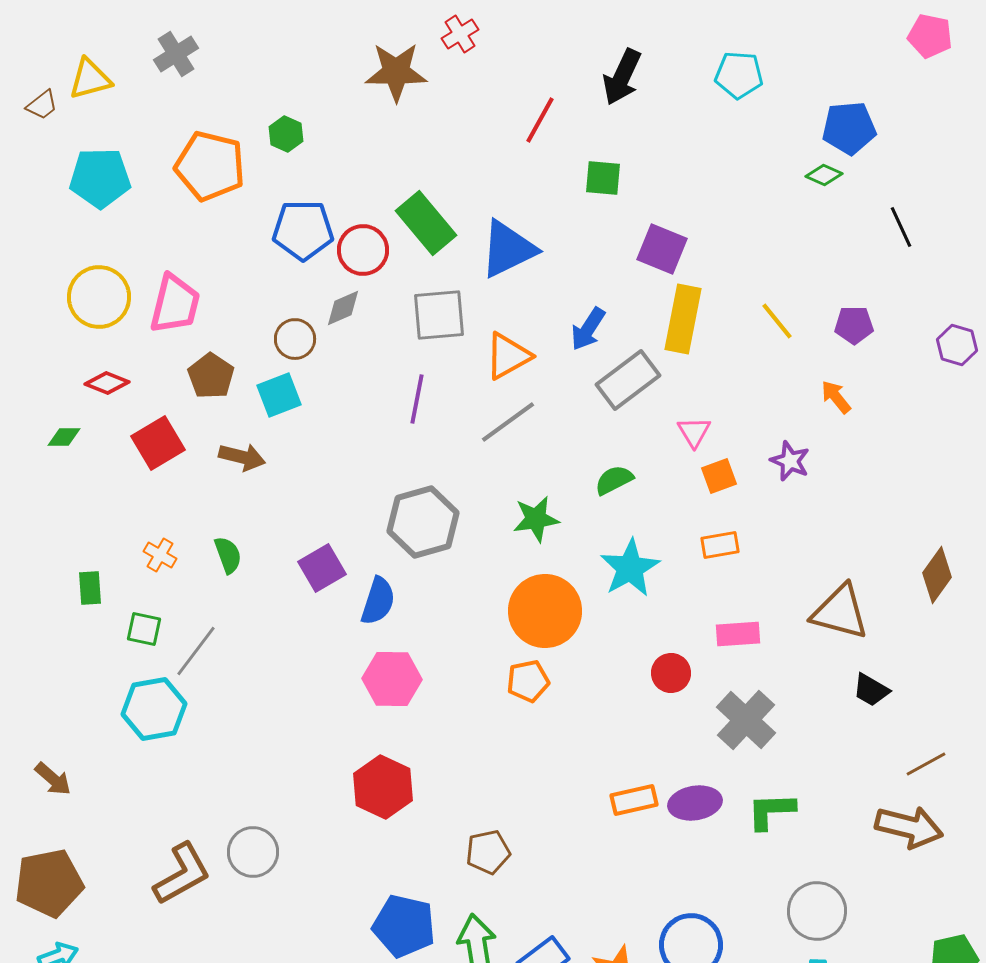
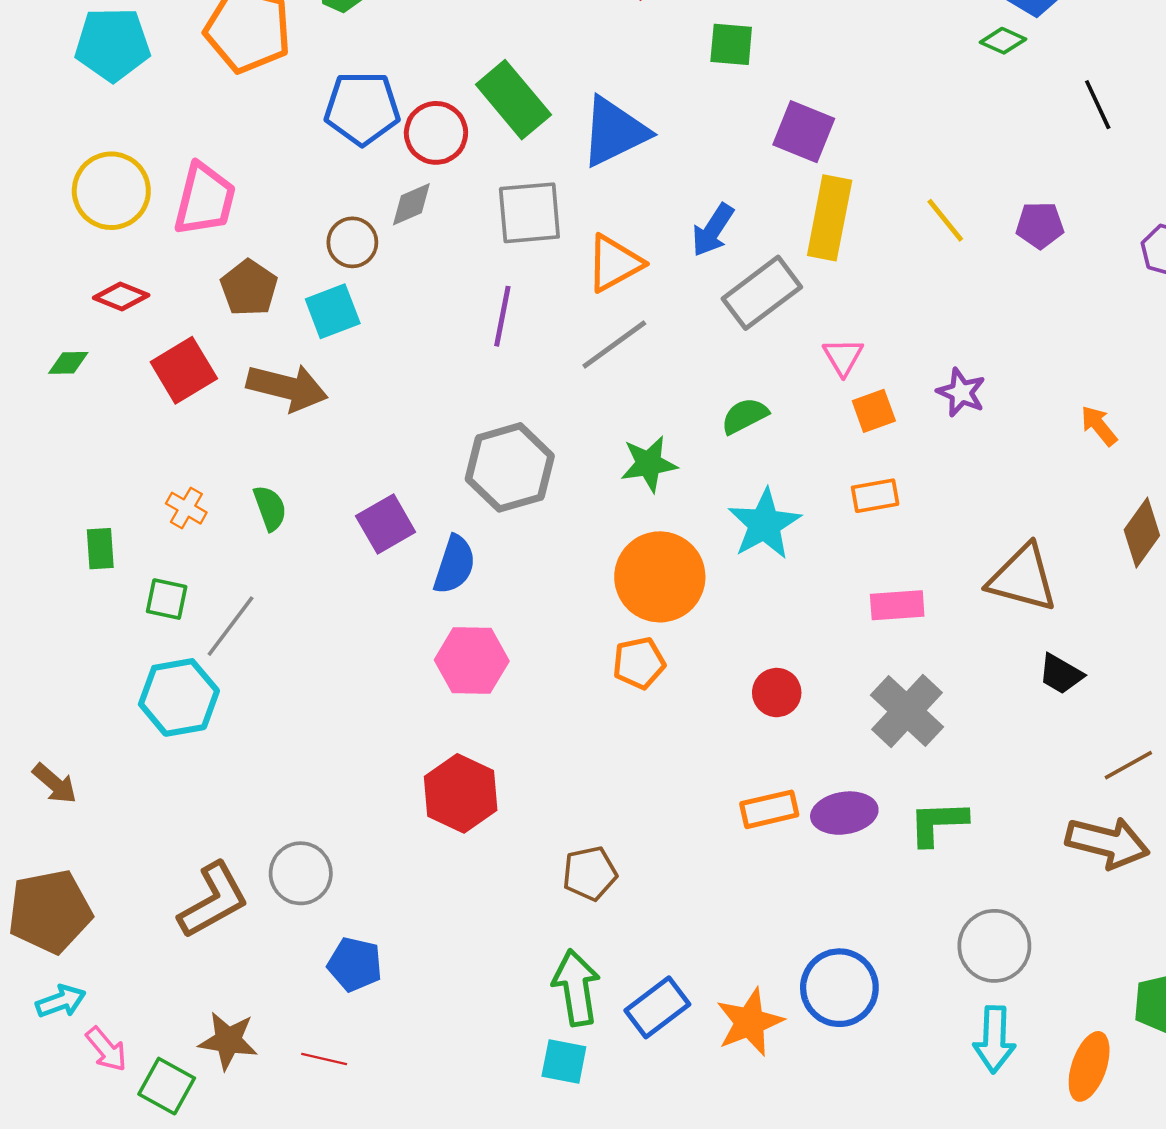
orange arrow: (836, 397) -> (1099, 426), moved
brown arrow: (242, 457) -> (287, 388), size x1.4
red circle: (671, 673) -> (777, 693), moved
blue pentagon: (404, 926) -> (355, 964), moved, size x0.7

